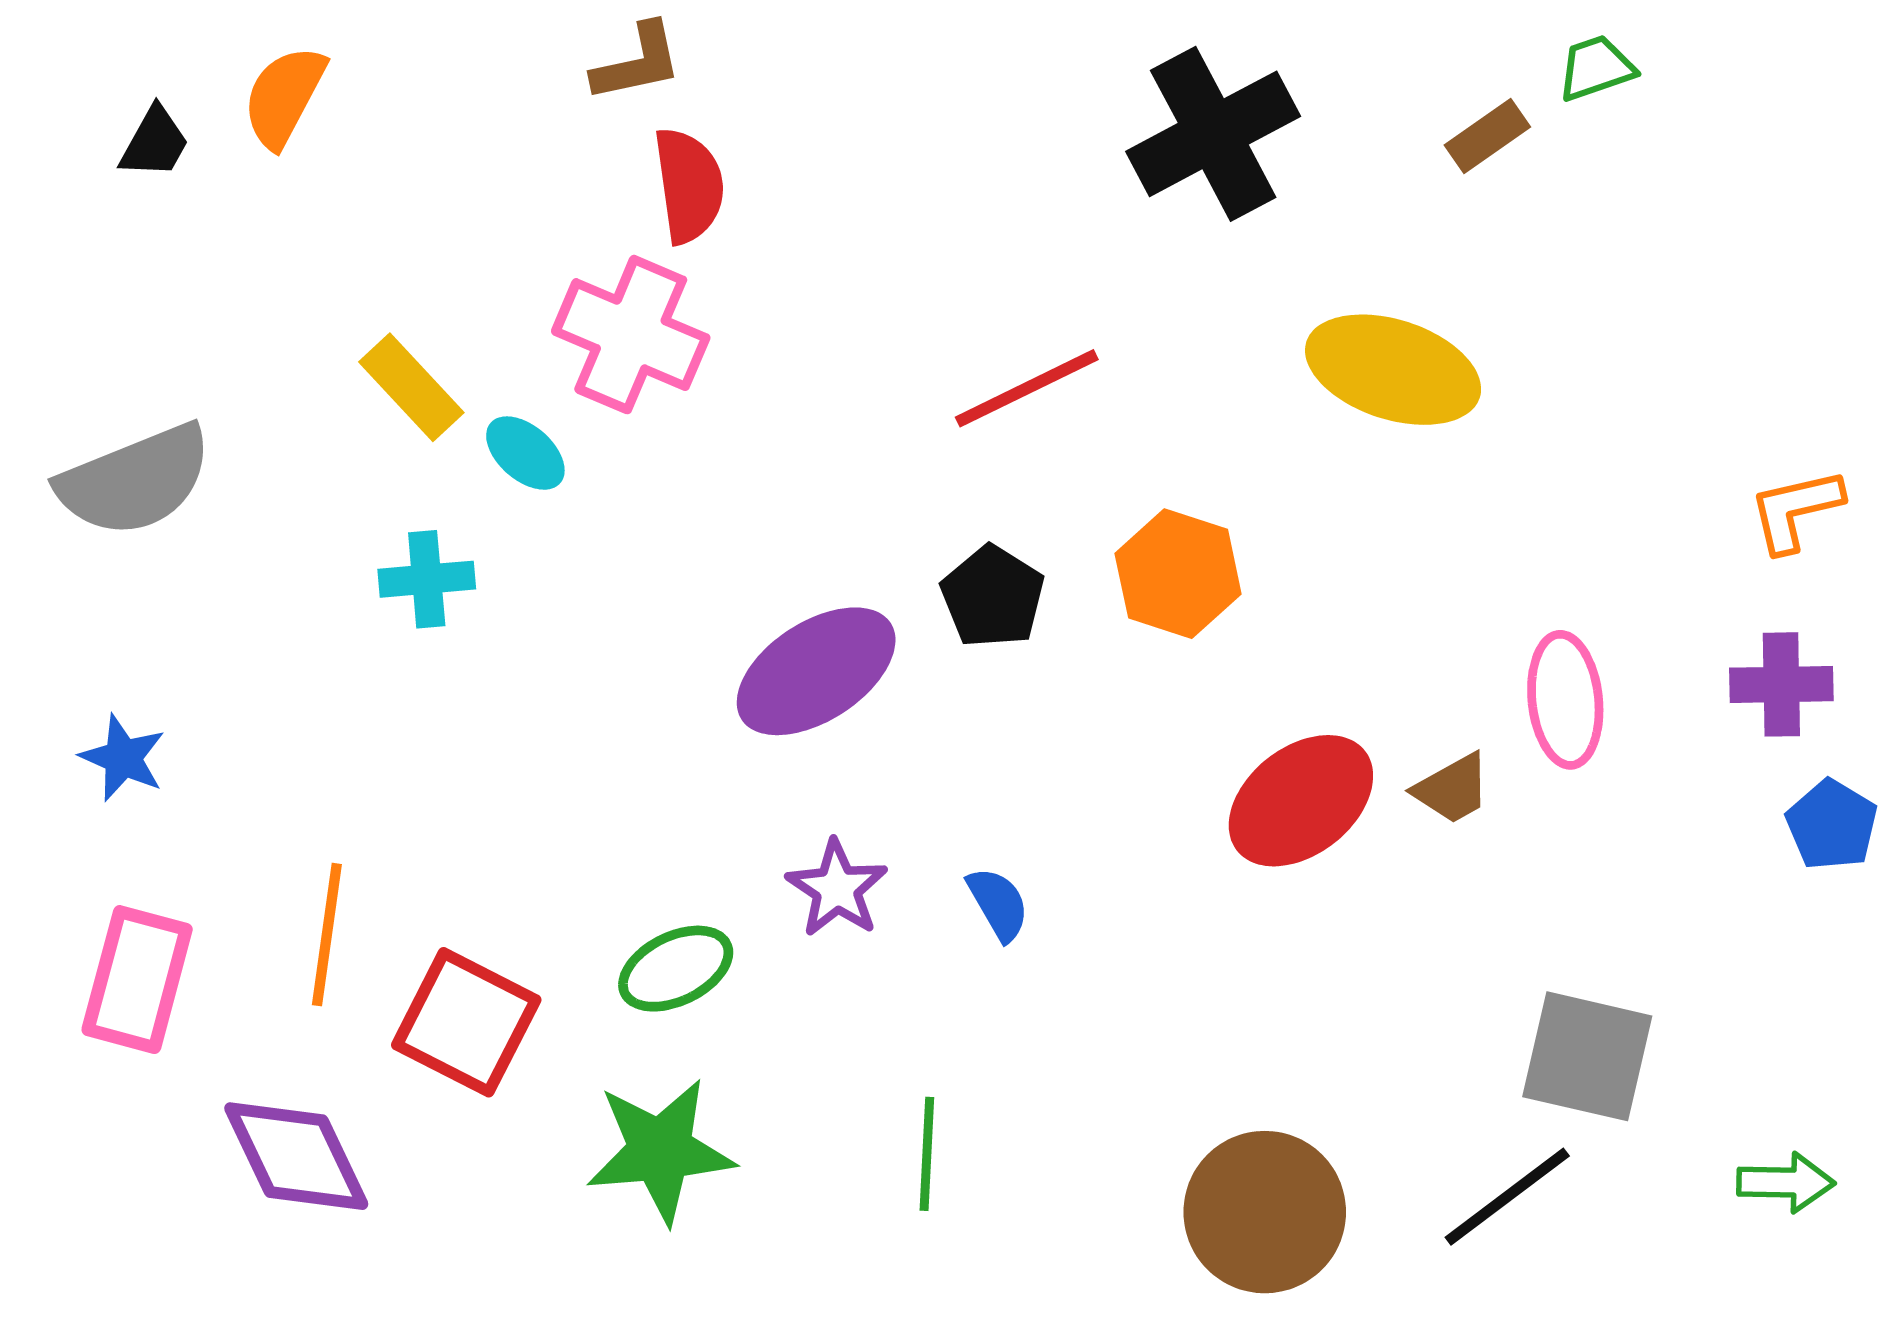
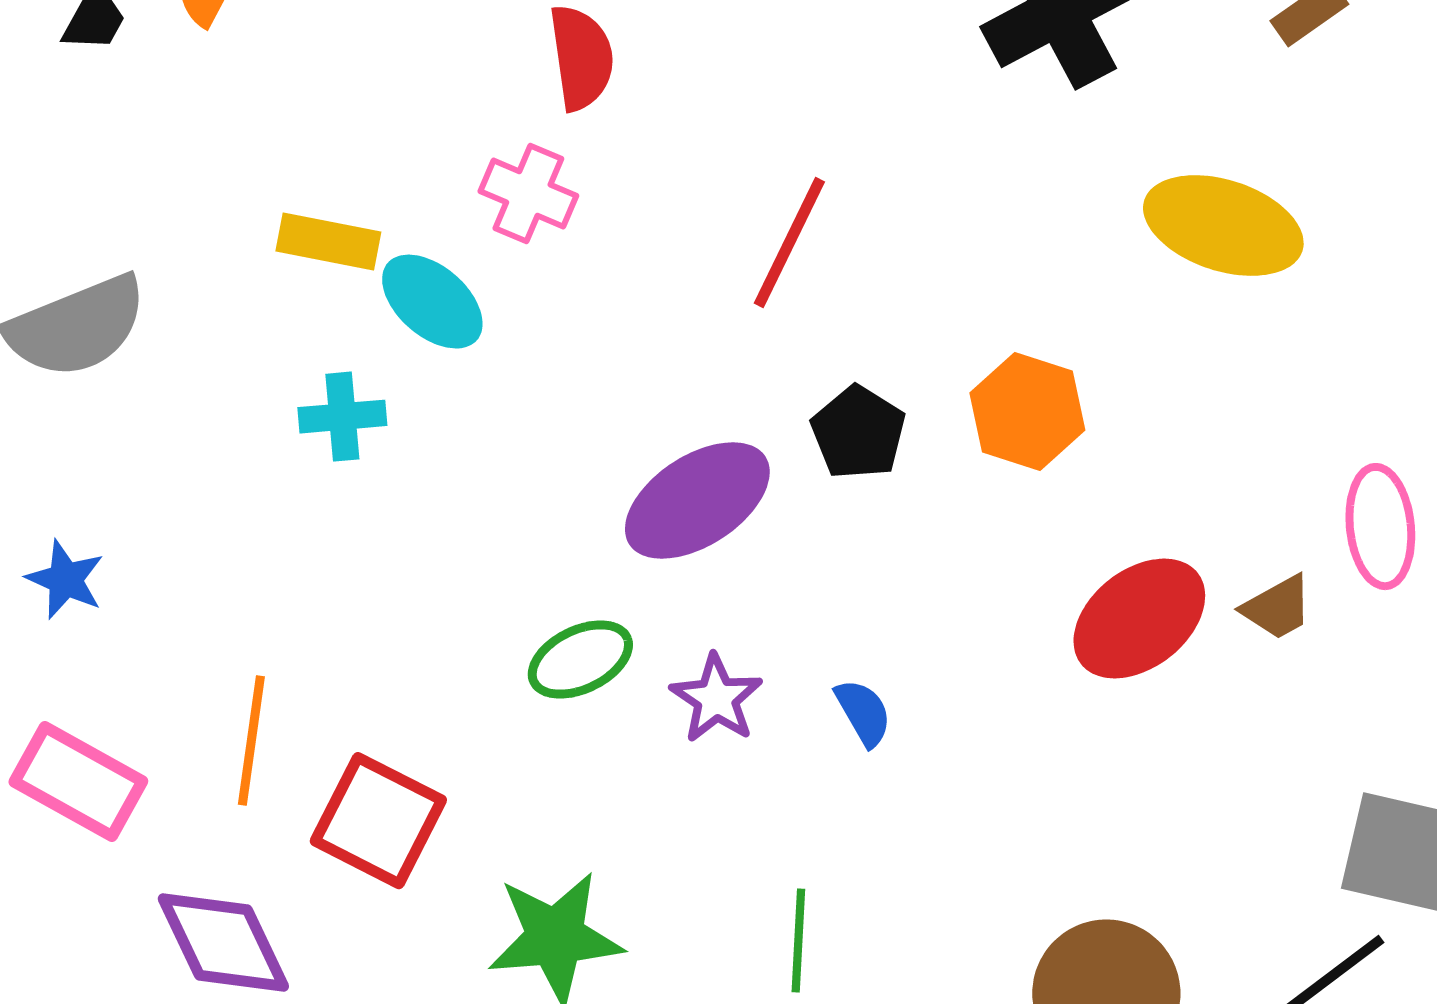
pink cross: (631, 335) -> (528, 194), size x0.7
yellow rectangle: (411, 387) -> (328, 242), turned -36
red line: (1027, 388) -> (789, 243), moved, turned -38
cyan ellipse: (525, 453) -> (432, 302), size x1.4
green ellipse: (676, 969) -> (580, 660), moved
pink rectangle: (137, 980) -> (78, 782), turned -76

